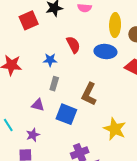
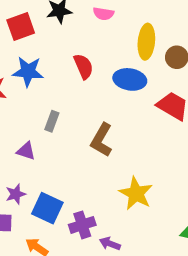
blue star: (50, 60) -> (28, 72), moved, size x1.5
blue square: (66, 114) -> (47, 208), moved

